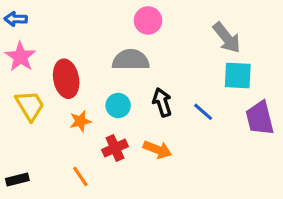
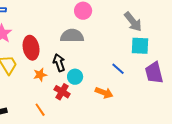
black arrow: (162, 102) -> (59, 63), moved
cyan circle: (118, 105) -> (75, 77), moved
red cross: (115, 148) -> (62, 92), turned -35
orange arrow: (157, 150) -> (104, 93), moved

